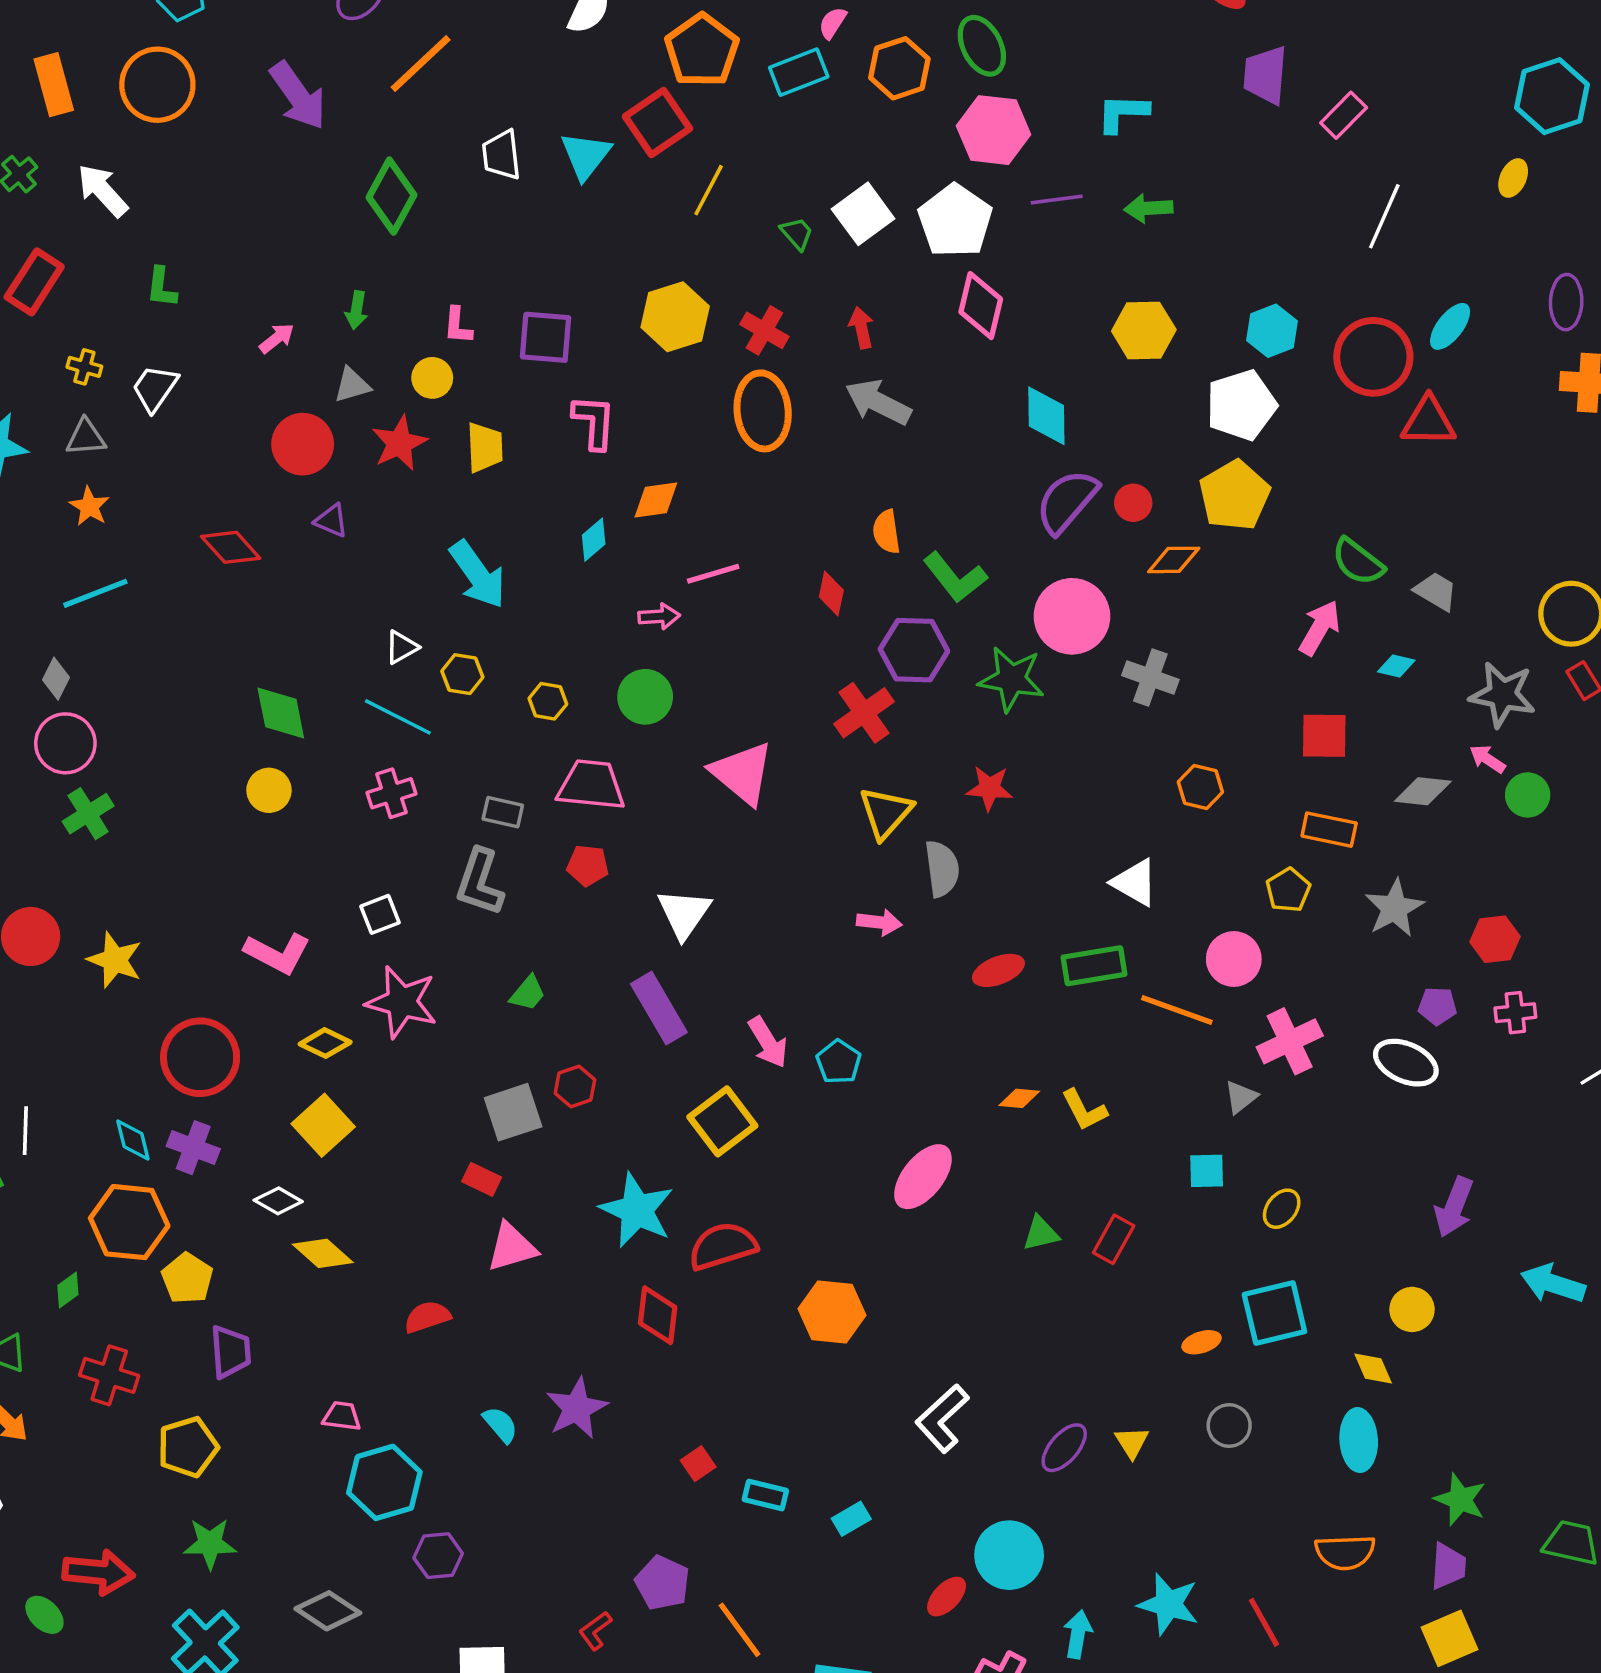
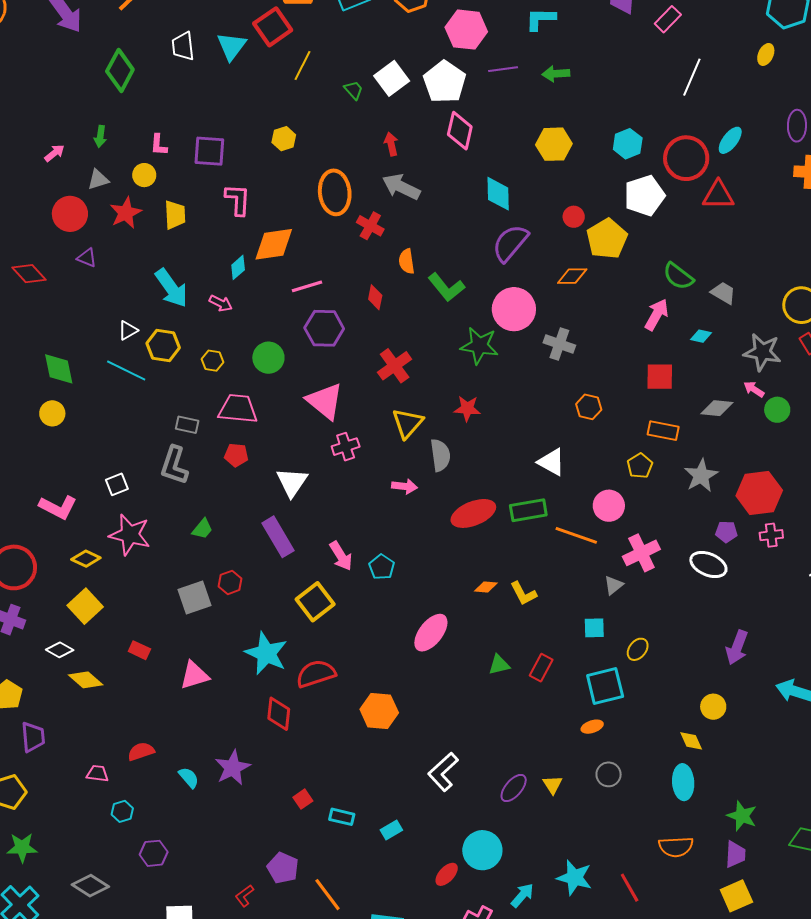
yellow hexagon: (675, 317) -> (284, 139), size x0.6
red cross: (764, 330) -> (370, 226), moved
white pentagon: (1241, 405) -> (644, 196), moved
orange diamond: (656, 500) -> (274, 244), size x1.5
red circle: (1133, 503) -> (574, 217), moved
pink arrow: (659, 616) -> (221, 303), moved, turned 30
purple hexagon: (914, 650) -> (324, 328), moved
yellow hexagon: (462, 674) -> (163, 345), size x1.4
pink cross: (391, 793) -> (346, 447), moved
red hexagon: (1495, 939) -> (759, 493), size x1.6
red ellipse: (998, 970) -> (473, 513), size x1.5
red rectangle: (482, 1179) -> (139, 650), moved
cyan square: (1274, 1313) -> (605, 686), moved
red semicircle: (427, 1317) -> (141, 751), moved
cyan hexagon: (384, 1482) -> (122, 811), size x0.5
cyan arrow: (1078, 1634) -> (522, 895), turned 32

